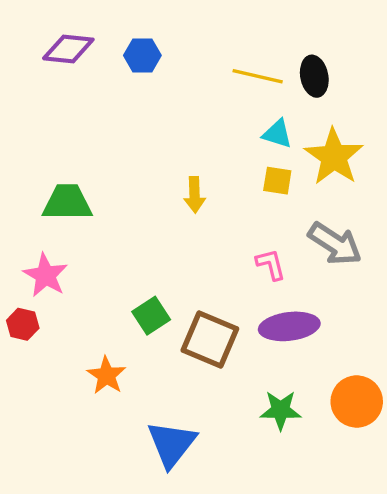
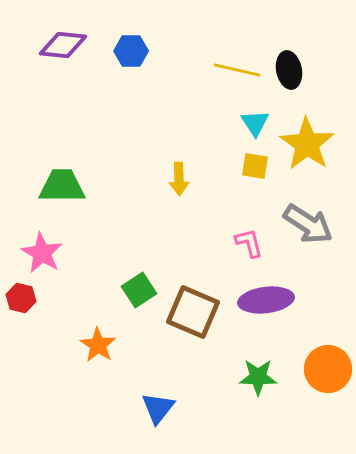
cyan triangle: (277, 134) -> (255, 123), turned 40
blue triangle: (172, 444) -> (158, 408), size x0.7

